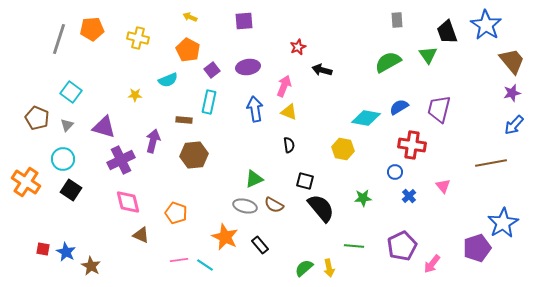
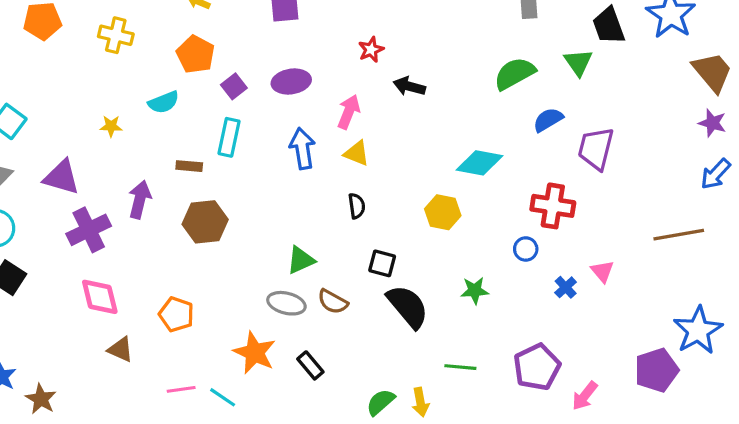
purple star: (512, 93) -> (712, 123), turned 30
blue semicircle: (399, 107) -> (548, 120), moved
blue cross: (409, 196) -> (566, 287), moved

